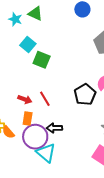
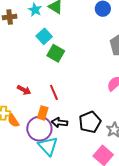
black pentagon: (85, 94) -> (90, 122), moved
red arrow: (25, 99) -> (24, 90), moved
orange rectangle: (28, 118) -> (43, 113), moved

